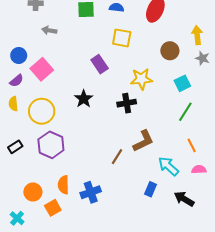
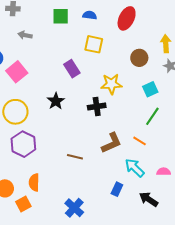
orange line: (192, 145) -> (140, 141), moved, turned -32
brown line: (117, 157) -> (75, 157), moved, turned 70
blue cross: (91, 192) -> (74, 208), moved, turned -30

